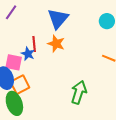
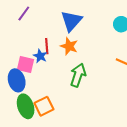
orange square: (20, 85) -> (44, 106), moved
green arrow: (79, 92) -> (78, 75), moved

